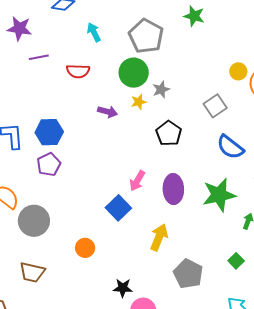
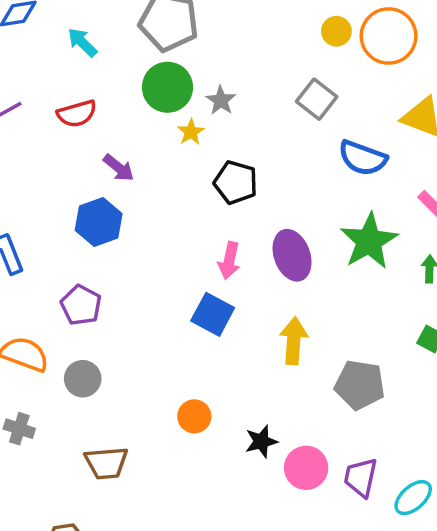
purple arrow: (108, 112) -> (119, 168), moved, turned 42
blue hexagon: (49, 132) -> (99, 222), moved
black pentagon: (169, 133) -> (236, 182), moved
purple pentagon: (49, 164) -> (81, 305), moved
gray circle: (34, 221) -> (83, 379), size x0.7
orange circle: (85, 248) -> (194, 416), moved

